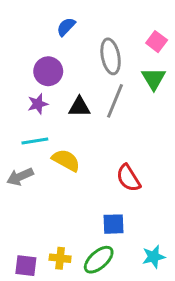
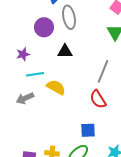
gray ellipse: (111, 56) -> (69, 17), moved
gray line: (115, 101) -> (103, 71), moved
purple star: (38, 104) -> (23, 54), moved

